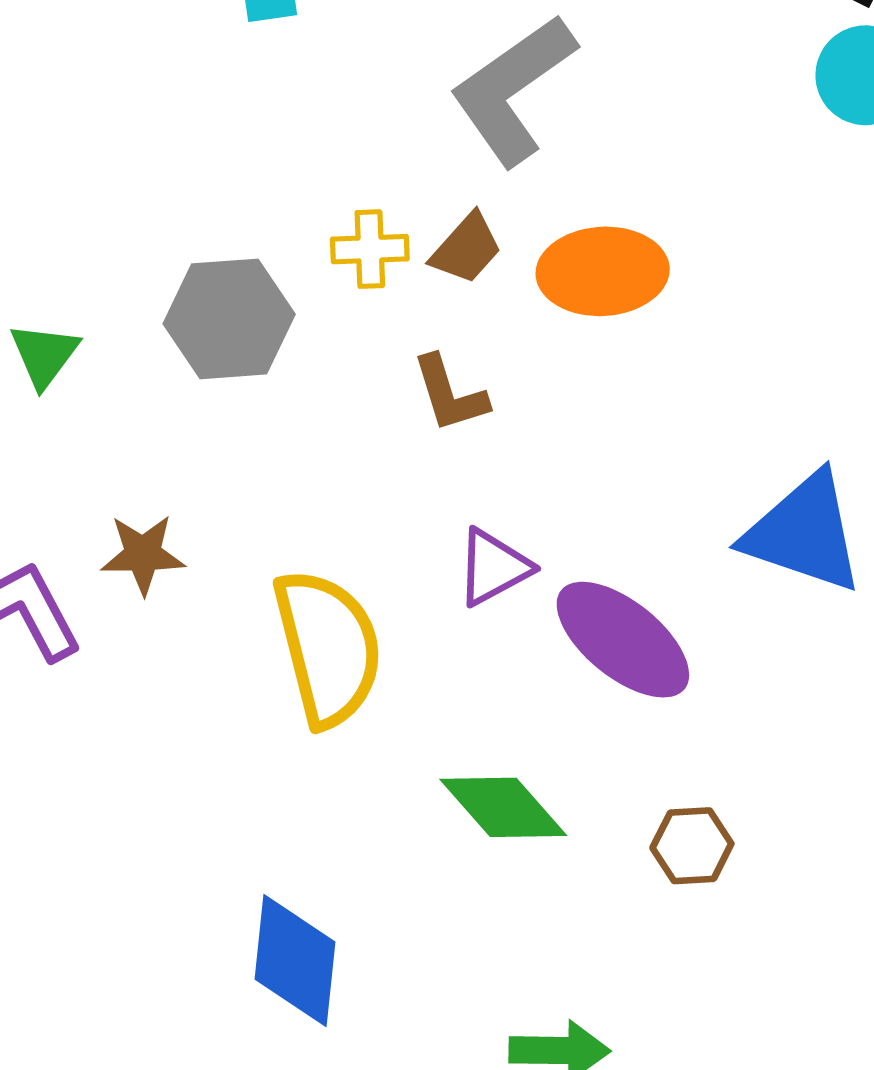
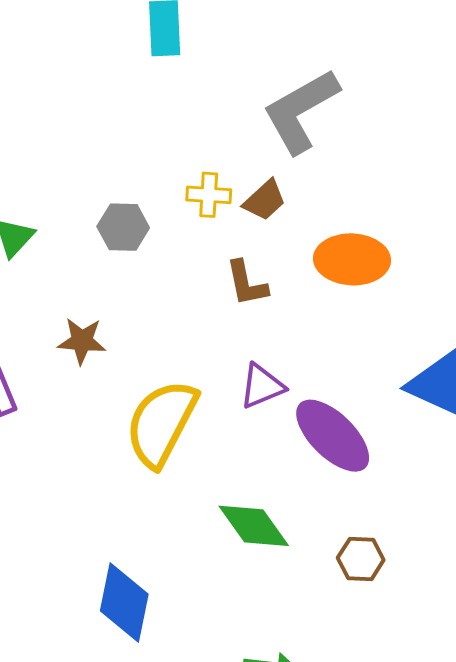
orange ellipse: (603, 271) -> (352, 259), moved
gray hexagon: (229, 319) -> (123, 227), size x0.7
brown star: (143, 554) -> (82, 341), moved
yellow semicircle: (328, 648) -> (161, 423), turned -144

